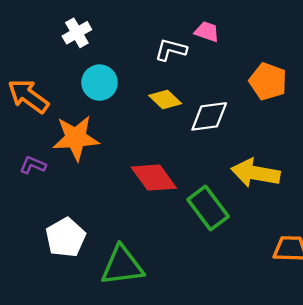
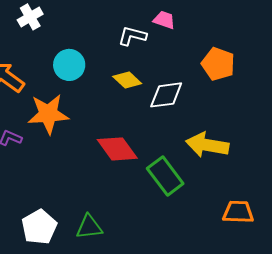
white cross: (77, 33) -> (30, 17), moved
white pentagon: (66, 237) -> (39, 227), moved
green triangle: (122, 266) -> (89, 227), size x0.7

